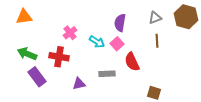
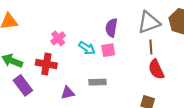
gray triangle: (155, 18) -> (149, 22), size x1.6
pink square: (117, 44) -> (108, 50), turned 32
red semicircle: (132, 62) -> (156, 69), moved

